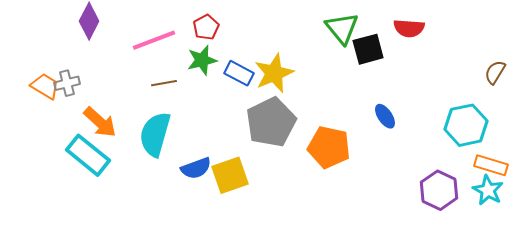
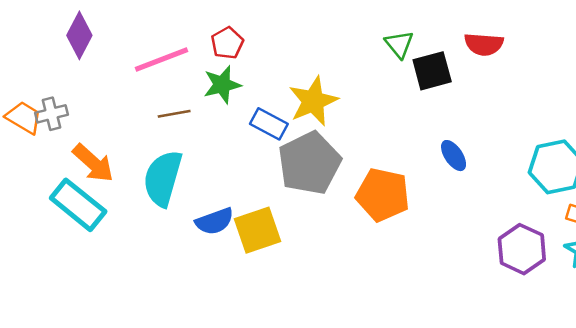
green triangle: (342, 28) -> (399, 44), size x0.7
blue rectangle: (239, 73) -> (269, 124), moved

